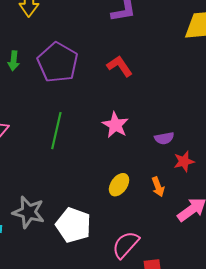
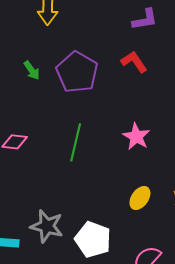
green arrow: (14, 61) -> (32, 70), turned -42
red L-shape: (120, 66) -> (134, 62), moved

